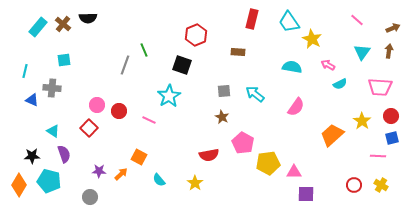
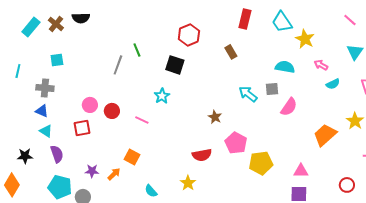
brown rectangle: (238, 52) -> (231, 52), turned 56
gray square: (224, 91) -> (272, 89), moved
cyan star: (169, 96) -> (162, 96), size x0.7
blue triangle: (32, 100) -> (42, 111), moved
red square: (89, 128) -> (82, 128), turned 36
pink triangle: (294, 172) -> (301, 171), moved
cyan semicircle: (159, 180) -> (151, 191), moved
cyan pentagon: (49, 181) -> (60, 187), moved

